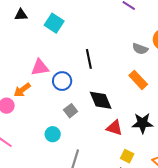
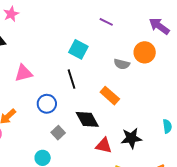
cyan square: (54, 23) -> (78, 49), moved
pink triangle: (40, 67) -> (24, 73), moved
orange rectangle: (138, 80) -> (110, 96), moved

